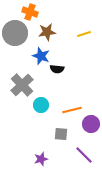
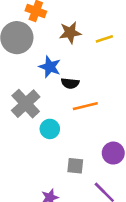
brown star: (47, 32) -> (70, 33), moved
orange line: (72, 110) -> (85, 106), moved

